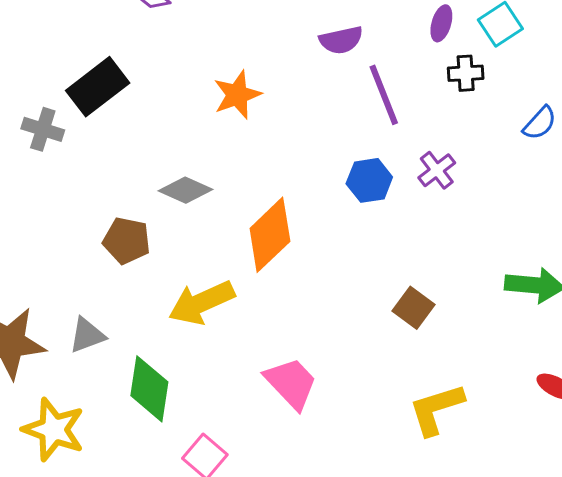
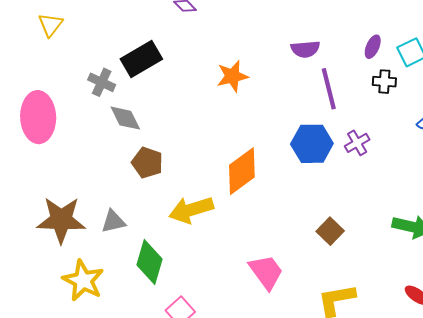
blue hexagon: (369, 180) -> (312, 144), size x1.4
gray diamond: (186, 190) -> (125, 118), moved, turned 32
pink trapezoid: (291, 383) -> (266, 272), moved

